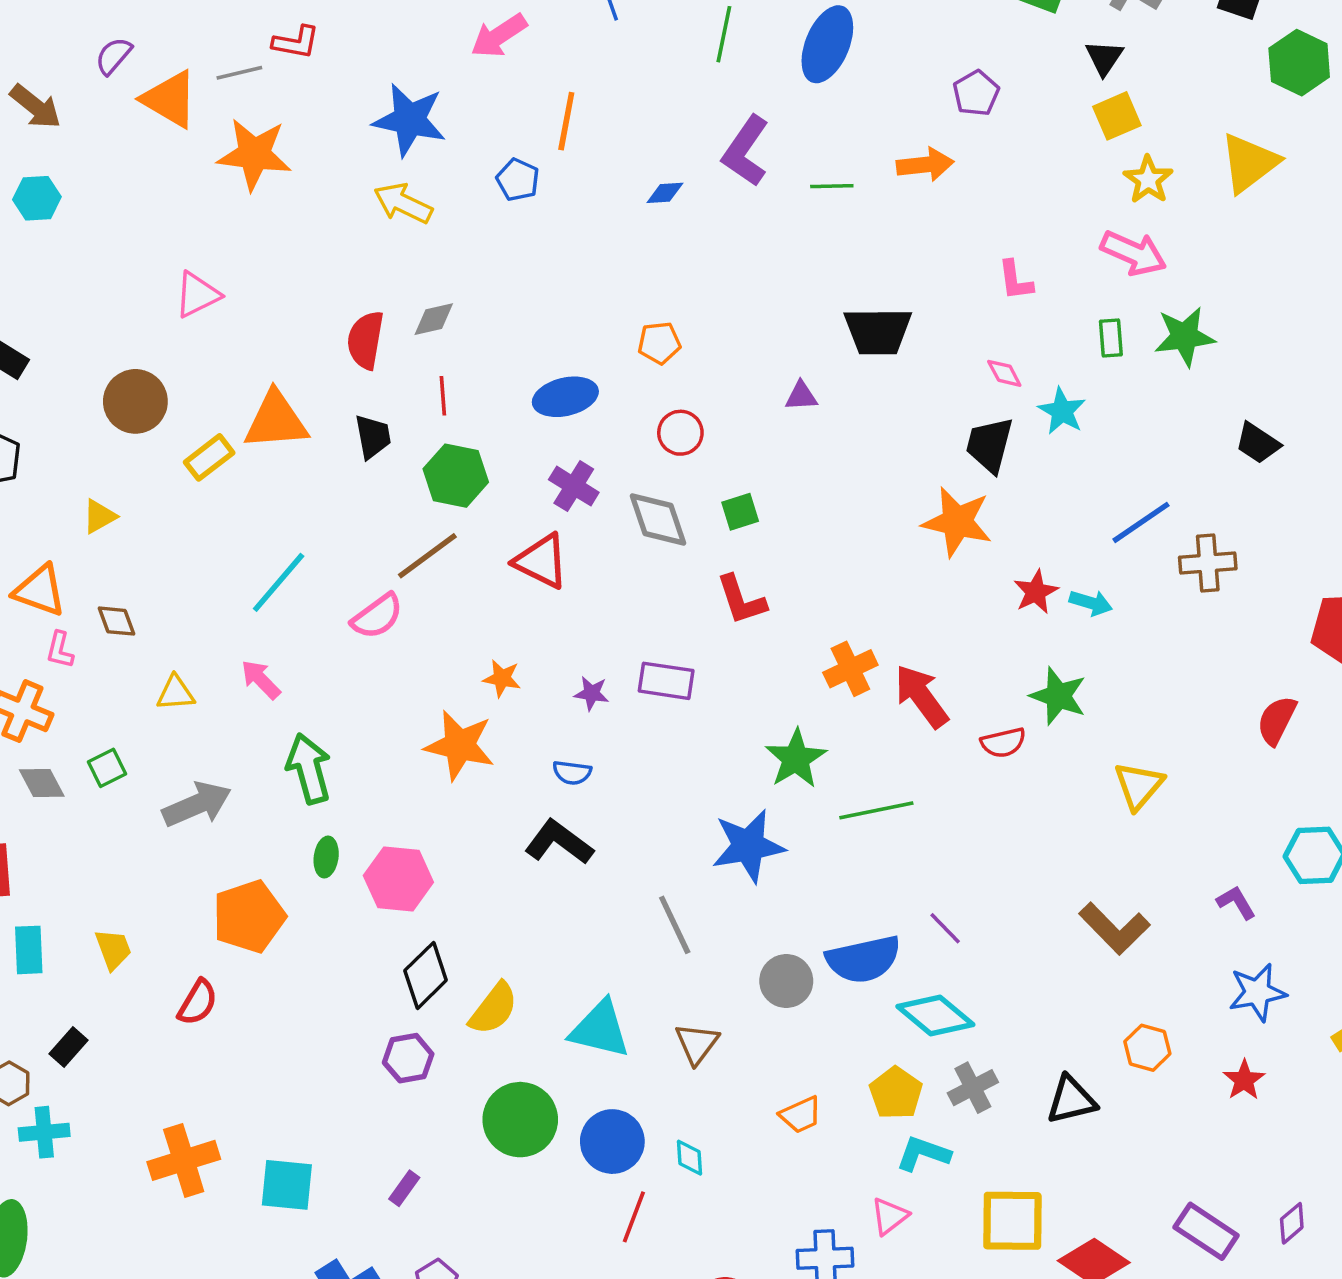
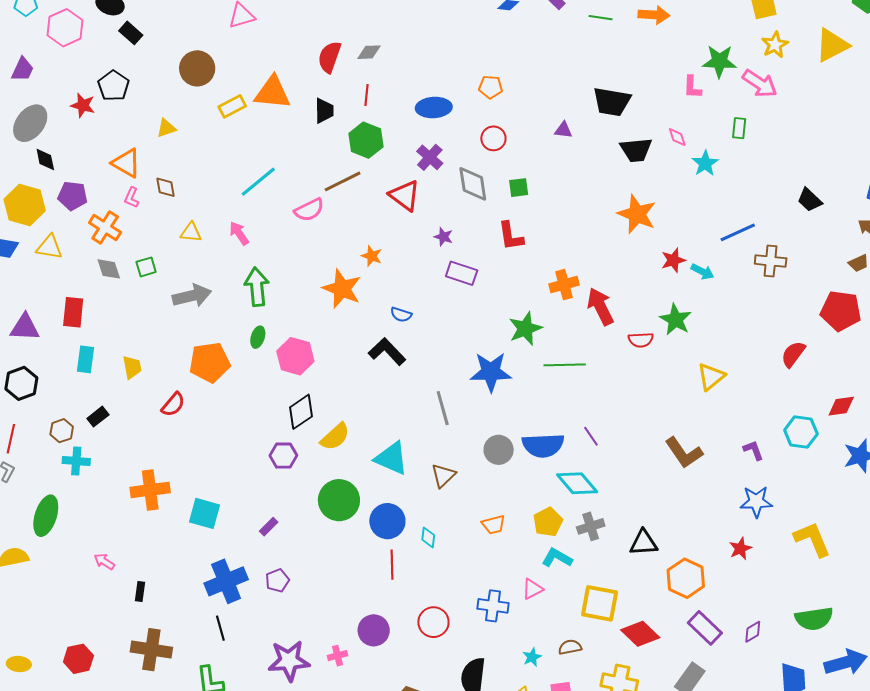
green star: (1185, 336) -> (719, 61), moved
black trapezoid: (990, 445) -> (636, 150), moved, turned -120
purple star: (592, 693) -> (443, 237), moved
orange hexagon: (1147, 1048) -> (686, 578), moved, size x1.5
red line: (634, 1217) -> (392, 565), turned -32

